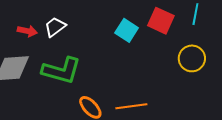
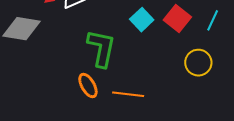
green L-shape: (61, 70) -> (101, 48), moved, turned -108

